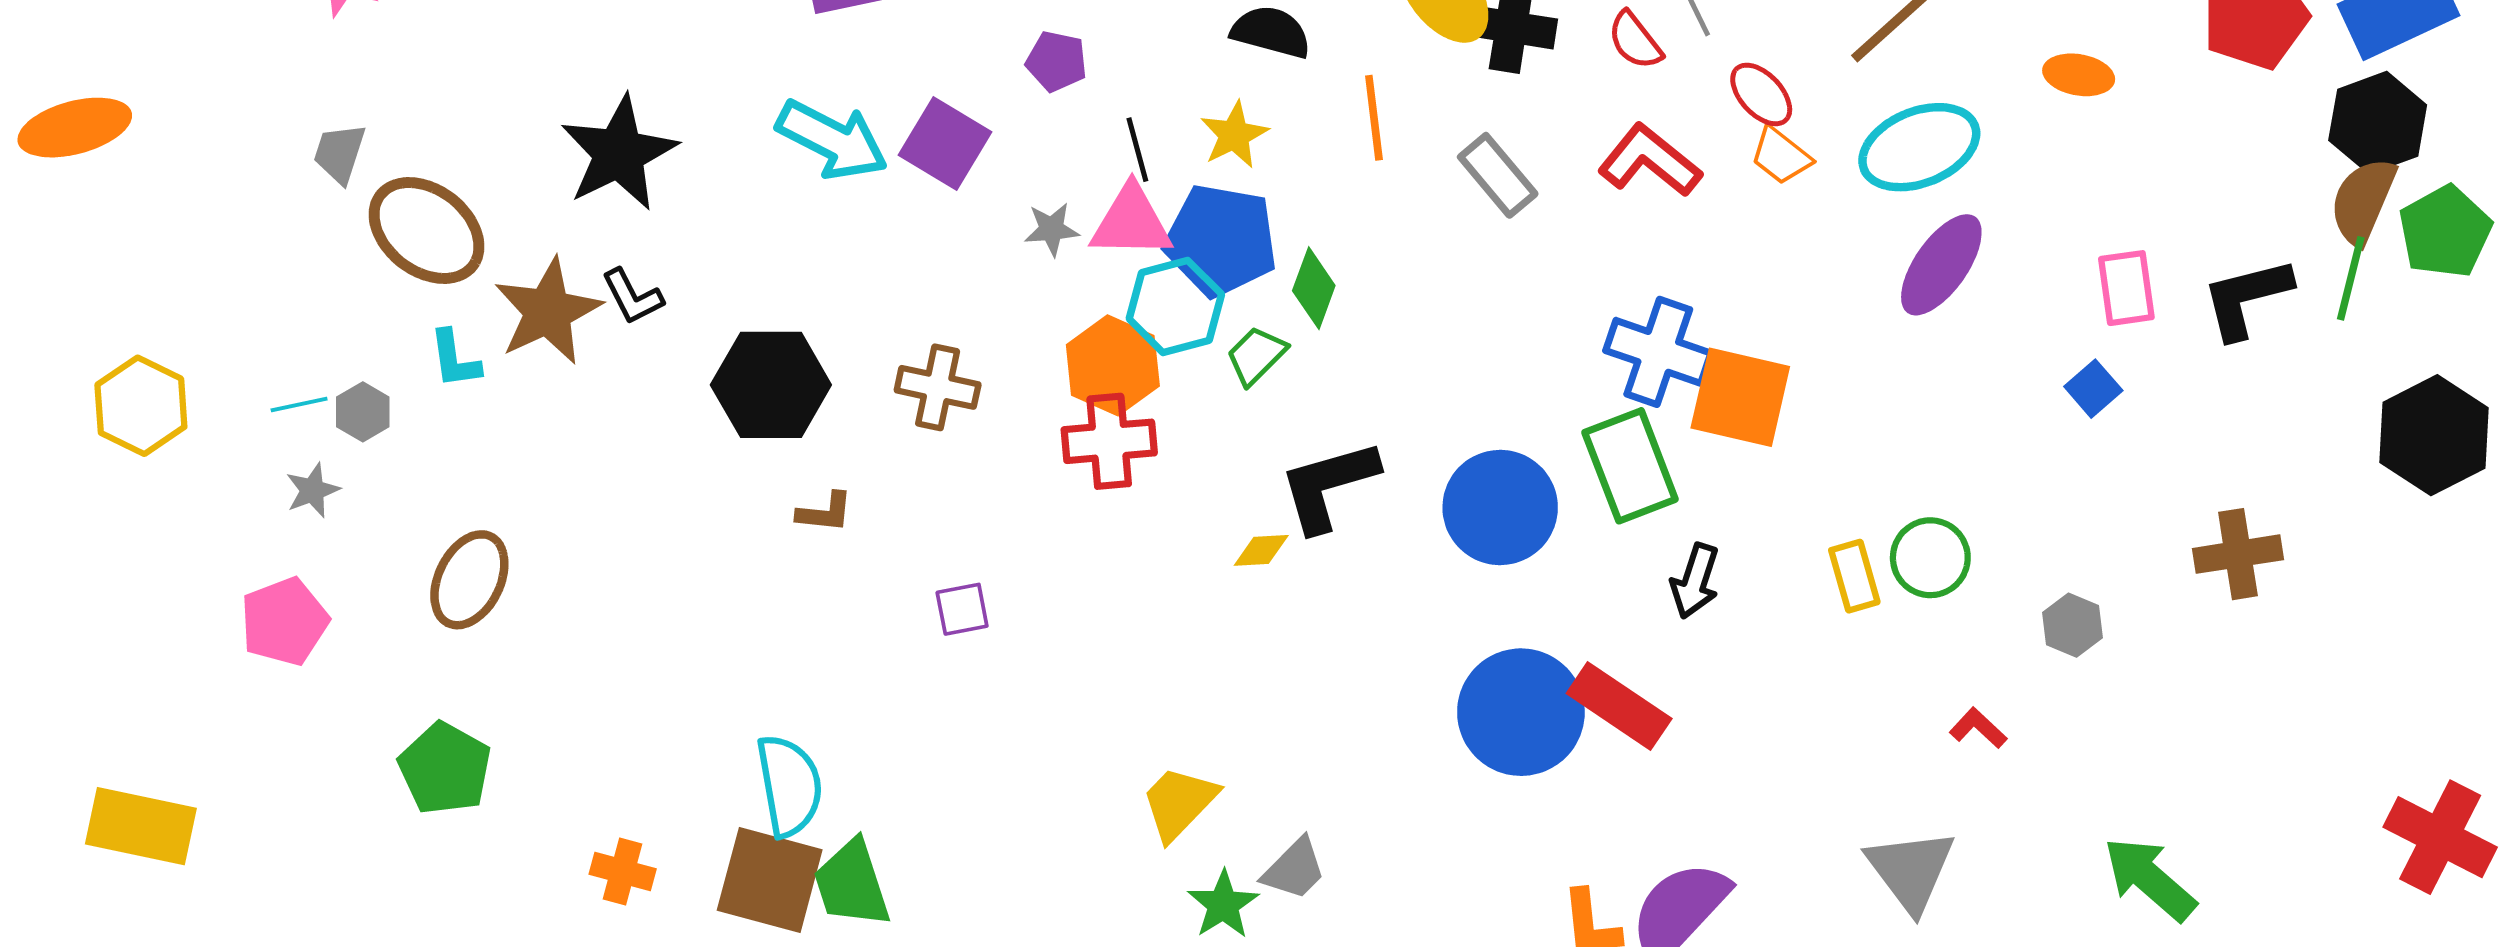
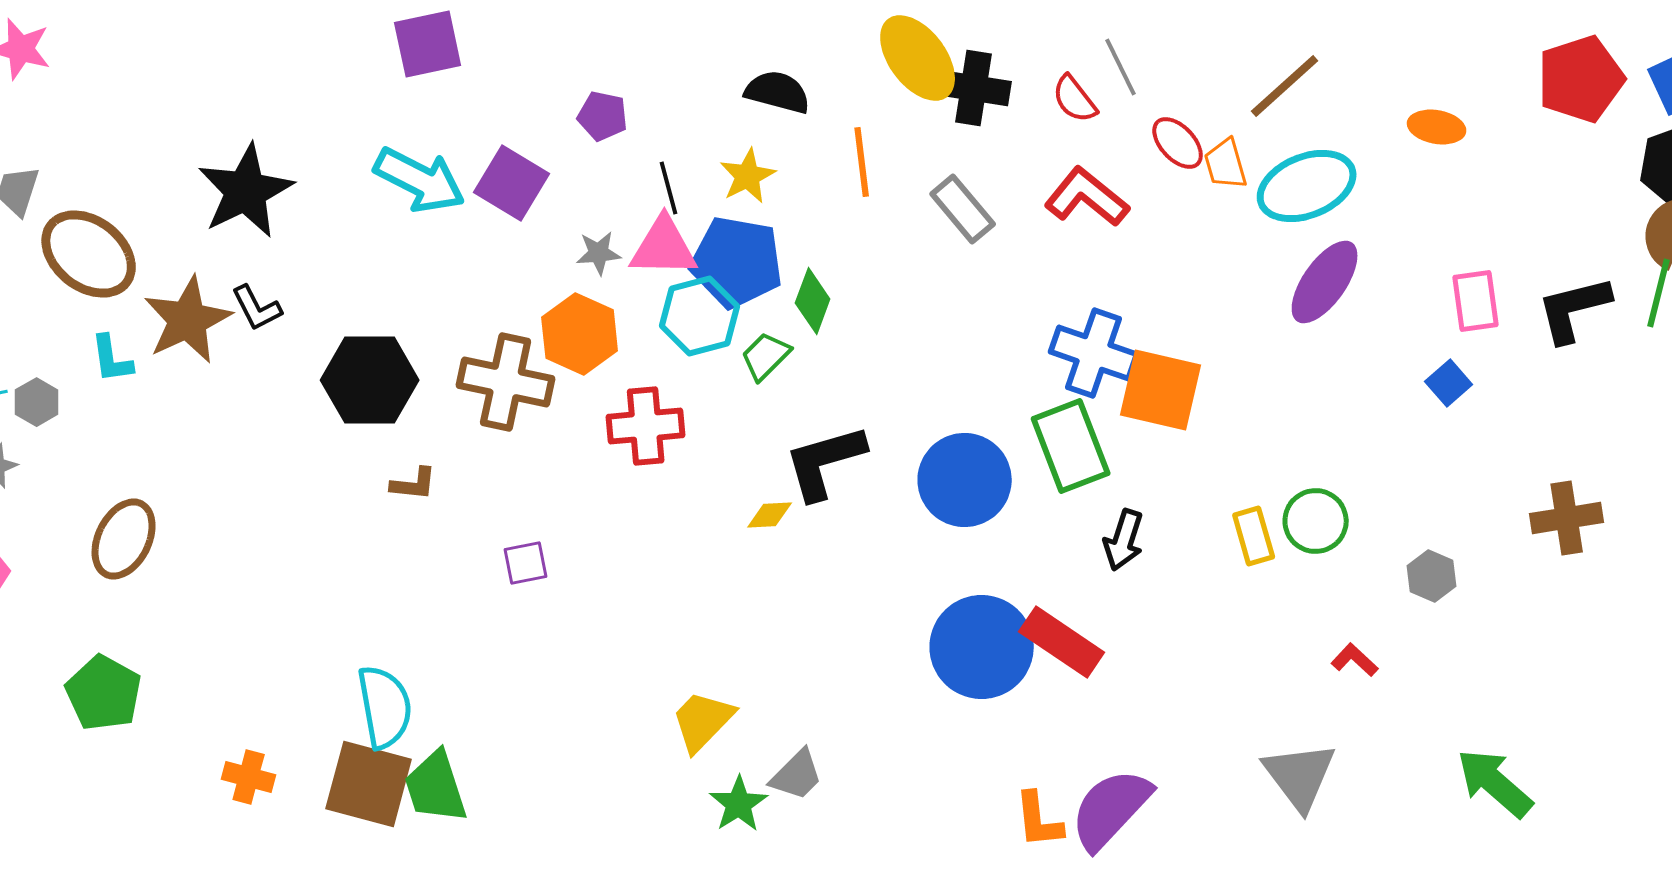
orange trapezoid: (1781, 156) -> (1226, 164), moved, turned 36
orange hexagon: (1113, 365) -> (580, 334), moved
brown cross: (938, 387) -> (506, 382), size x1.4

